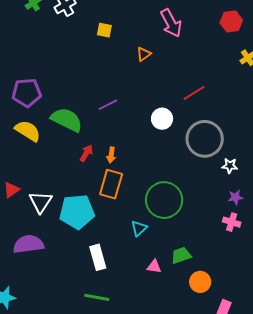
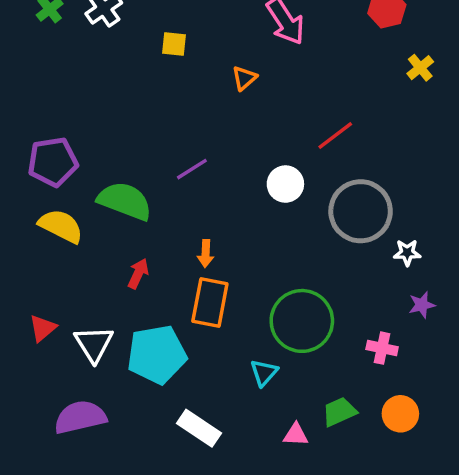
red arrow: (86, 153) -> (138, 274), moved
pink cross: (232, 222) -> (382, 348), moved
white rectangle: (98, 257) -> (199, 428), turned -35
orange circle: (200, 282) -> (400, 414), moved

